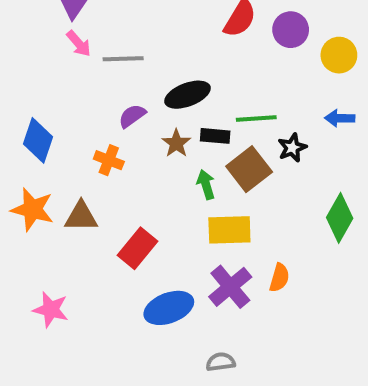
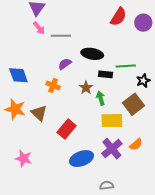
black ellipse: (188, 95) -> (92, 54), turned 30
blue diamond: (38, 140) -> (18, 75), turned -40
brown star: (176, 143) -> (86, 88), moved
brown square: (249, 169) -> (133, 104), moved
brown triangle: (81, 217) -> (39, 113), turned 42
orange semicircle: (279, 278) -> (136, 144), turned 32

